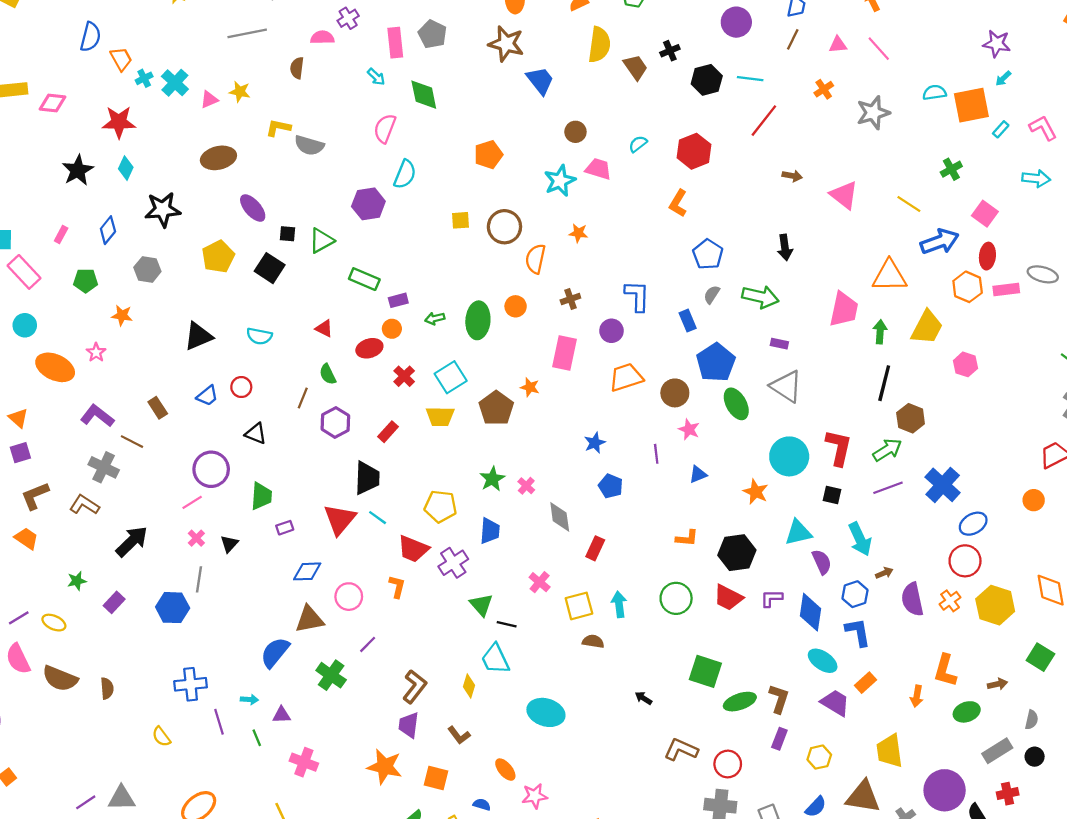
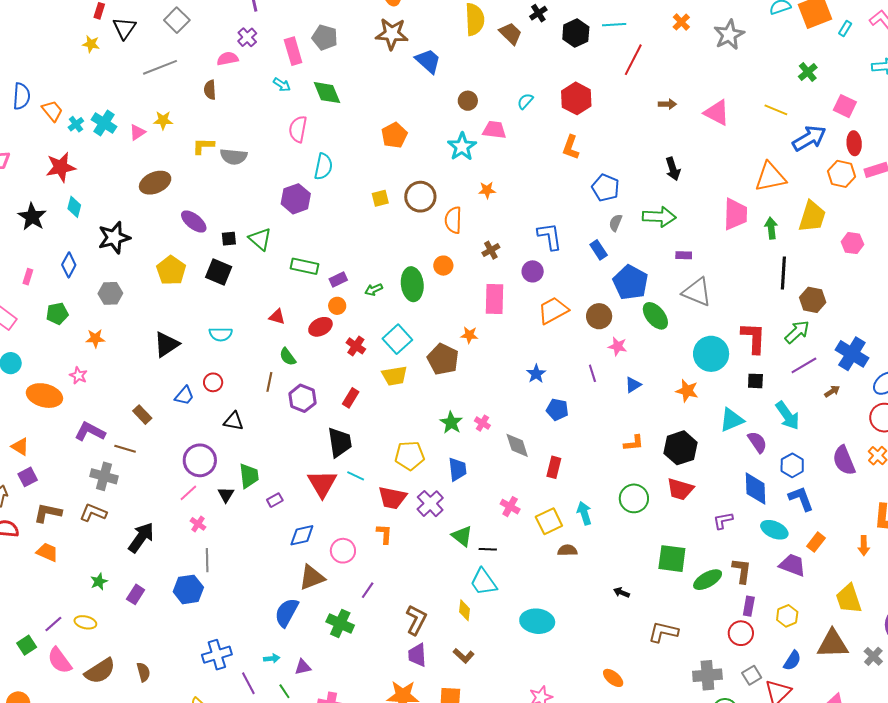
green triangle: (321, 241) -> (260, 239), turned -40
brown L-shape: (35, 496) -> (48, 513), turned 44
black triangle: (229, 544) -> (226, 495), moved
brown arrow: (884, 573) -> (832, 391), moved
purple L-shape: (771, 598) -> (723, 521), moved
brown semicircle: (60, 678) -> (100, 671), turned -44
red circle: (728, 764) -> (741, 633), moved
orange ellipse: (505, 770) -> (613, 678), moved

